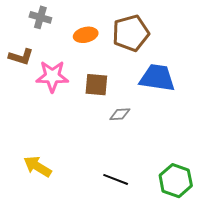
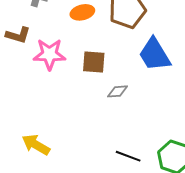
blue trapezoid: (157, 78) -> (155, 54), turned -129
black line: (116, 179) -> (128, 156), moved

